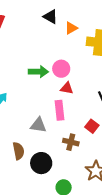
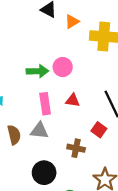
red triangle: (67, 88) -> (73, 100), moved
pink rectangle: (60, 110) -> (45, 104), moved
brown semicircle: (18, 151) -> (14, 135), moved

